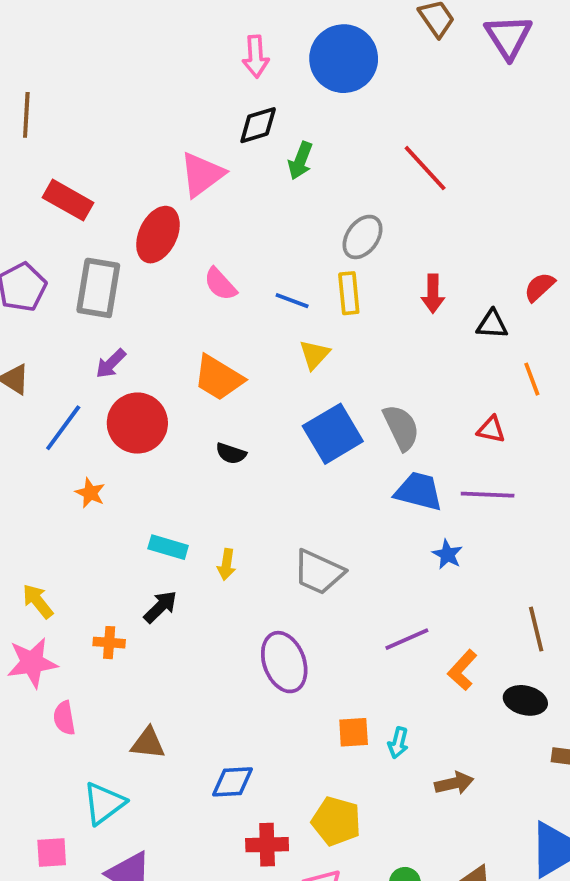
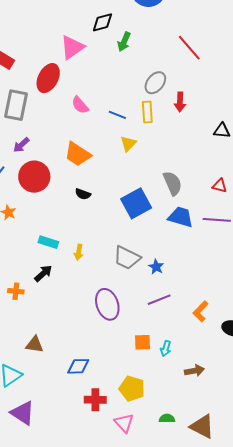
red arrow: (433, 294) -> (180, 102), moved
blue square: (333, 434) -> (136, 203), moved
blue star: (447, 554) -> (156, 267), moved
purple line: (407, 639) -> (159, 300), moved

